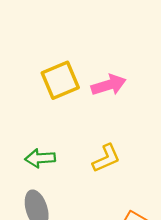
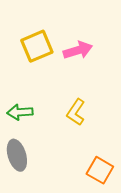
yellow L-shape: (106, 158) -> (76, 112), turned 148

